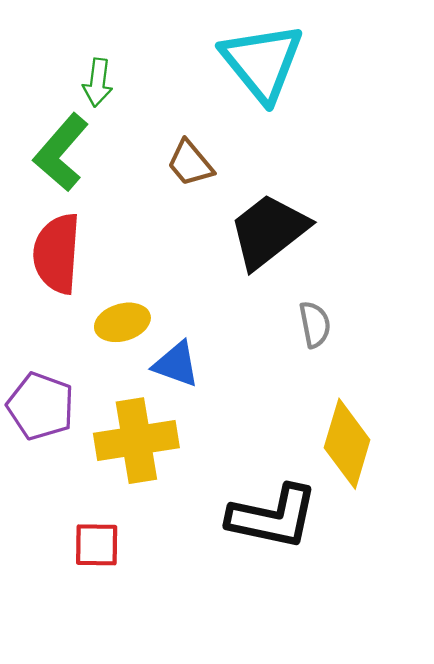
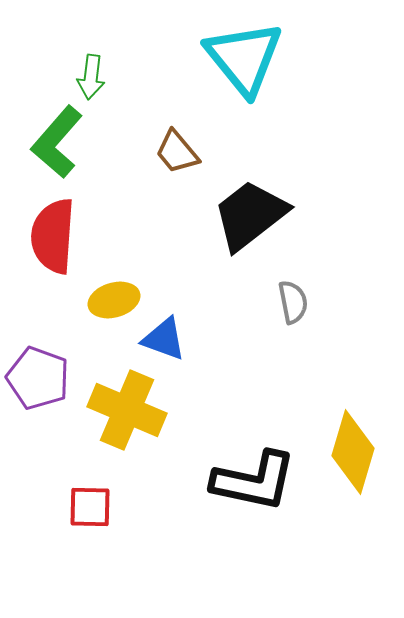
yellow cross: (136, 441) -> (127, 410), turned 32
yellow diamond: (347, 444) -> (353, 452), moved

